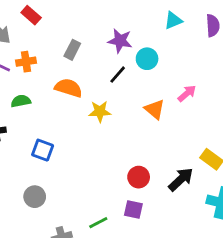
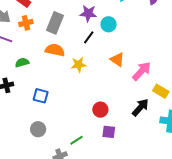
gray rectangle: (72, 50) -> (55, 23), size x1.5
orange cross: (26, 62) -> (26, 23), moved
pink arrow: (187, 93) -> (142, 71), moved, size x1.5
red circle: (139, 177) -> (100, 110), moved
green line: (98, 223) -> (76, 140), moved

